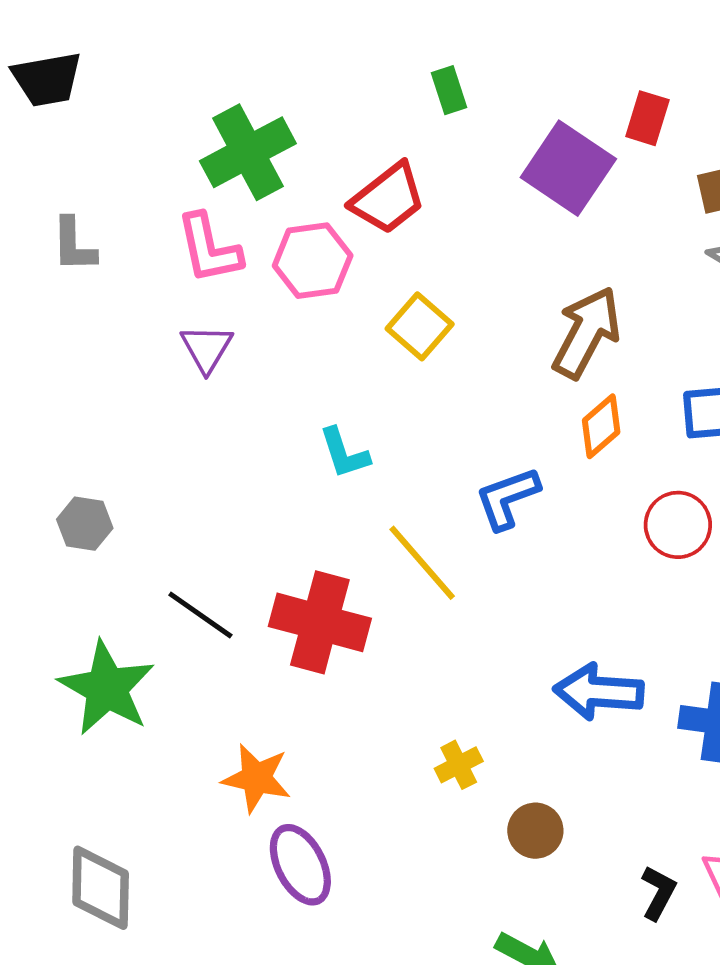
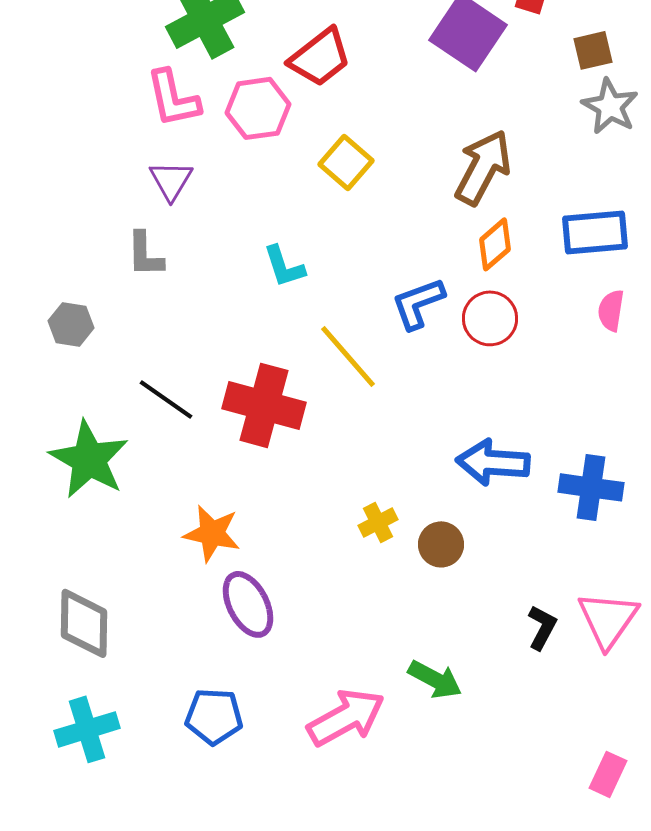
gray L-shape: (74, 245) -> (145, 254), moved
red circle: (678, 525) -> (490, 318), moved
brown circle: (535, 831) -> (441, 544), moved

